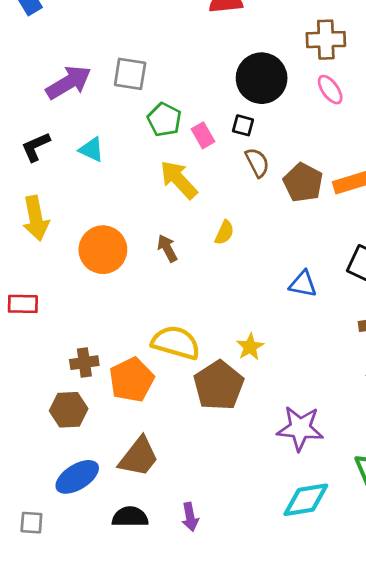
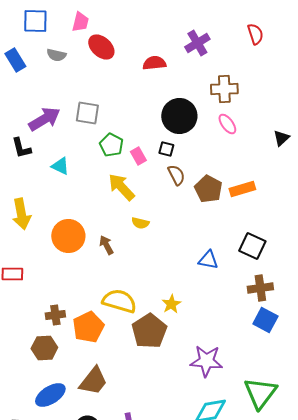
black L-shape: (36, 147) -> (21, 148), moved, turned -80
yellow semicircle: (224, 233) -> (140, 223), moved, turned 78
brown arrow: (167, 248) -> (106, 245), moved

